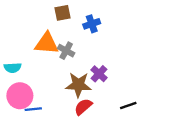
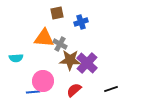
purple cross: (99, 74) -> (87, 63), size x1.5
brown star: (78, 85) -> (70, 60), moved
pink circle: (20, 96) -> (43, 81), moved

